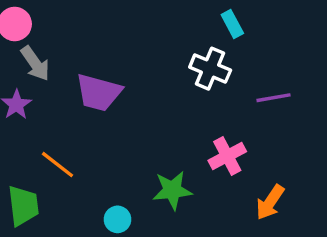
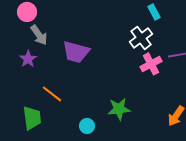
white cross: (210, 69) -> (141, 38), turned 30
pink cross: (227, 156) -> (151, 64), moved

